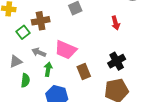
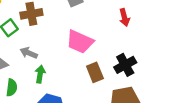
pink trapezoid: (66, 50) -> (80, 42), moved
brown rectangle: (84, 72) -> (95, 72), moved

